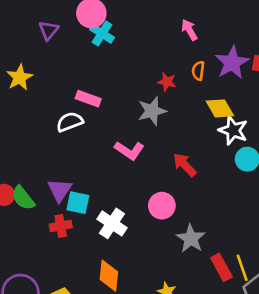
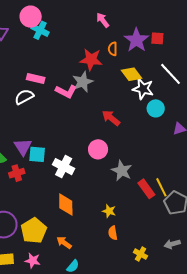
red star: (167, 82) -> (91, 60), size x1.6
pink L-shape: (129, 150) -> (66, 91), moved
red cross: (61, 226) -> (17, 173), moved

